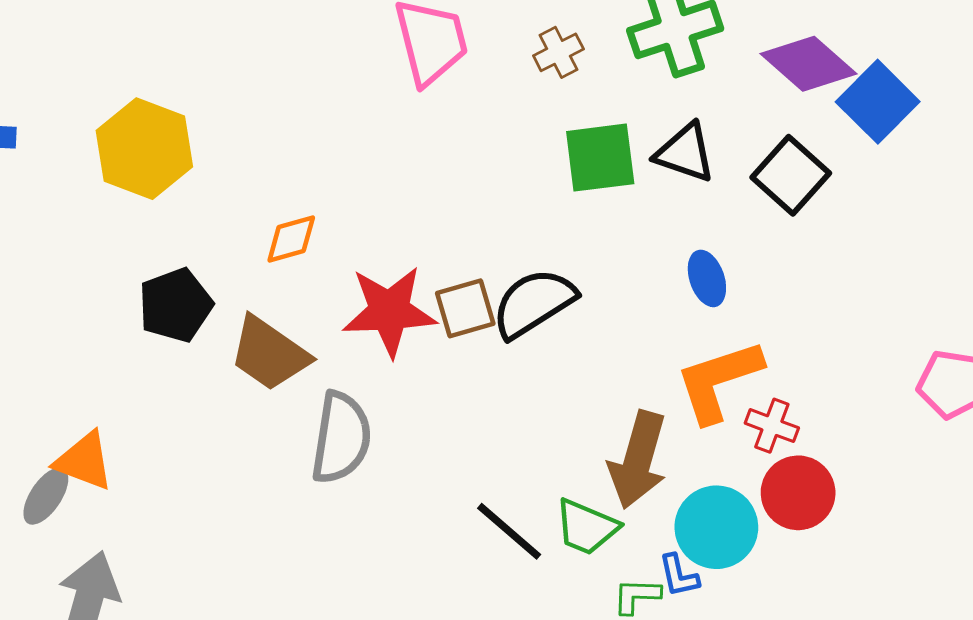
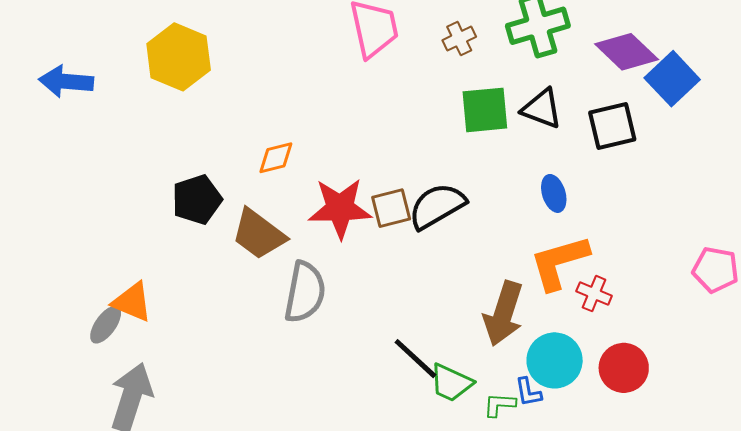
yellow hexagon: (144, 149) -> (179, 57), moved
black square: (791, 175) -> (612, 126), turned 33
red circle: (798, 493) -> (624, 368), moved
green trapezoid: (586, 527) -> (451, 383), moved

